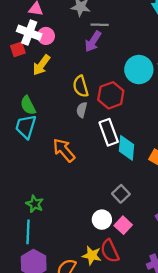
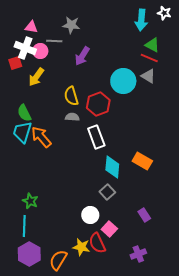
gray line: (100, 25) -> (54, 41), moved
gray semicircle: (82, 110) -> (72, 117), turned 80
cyan diamond: (127, 148) -> (112, 167), moved
orange arrow: (64, 150) -> (41, 137), moved
pink square: (123, 225) -> (109, 229), moved

